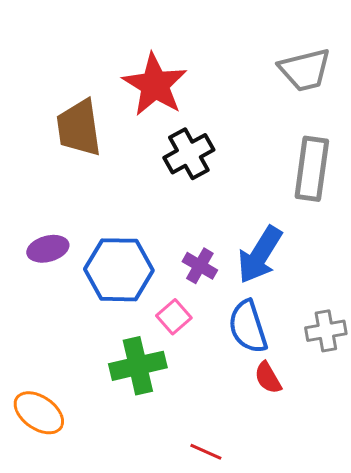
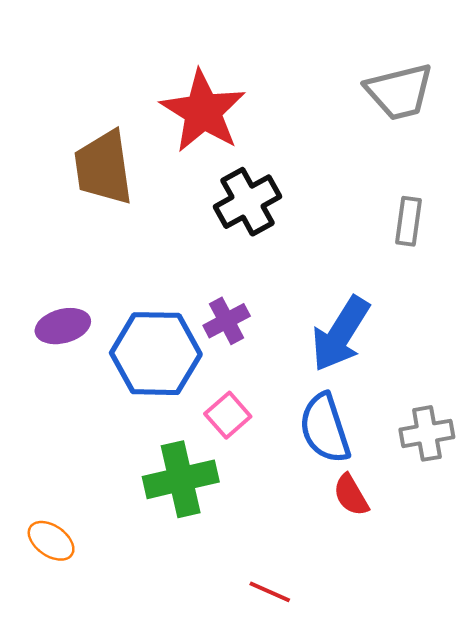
gray rectangle: (312, 169) -> (409, 221), size x0.6
purple cross: (200, 266) -> (227, 321), moved, turned 32
orange ellipse: (39, 413) -> (51, 541), size x0.7

